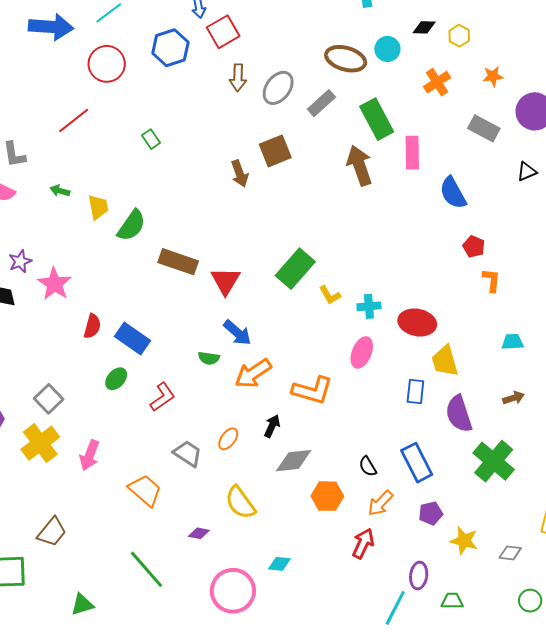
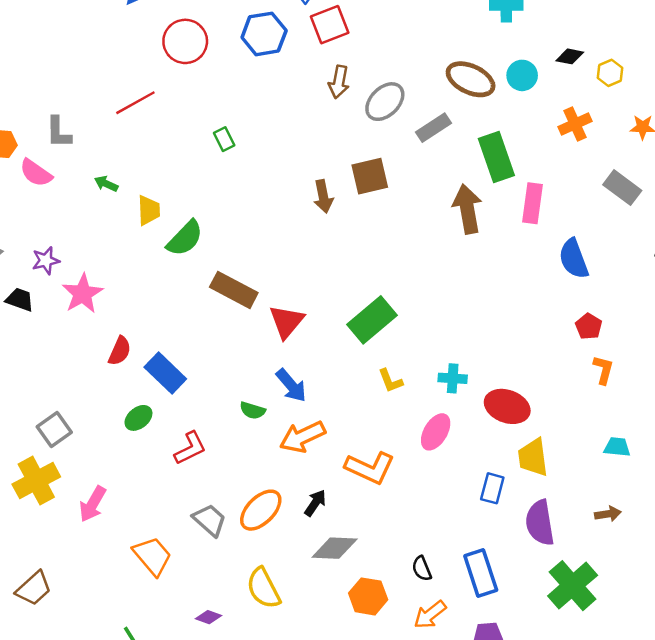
yellow L-shape: (330, 295) -> (390, 381), moved
orange ellipse: (228, 439) -> (261, 510), size x1.6

